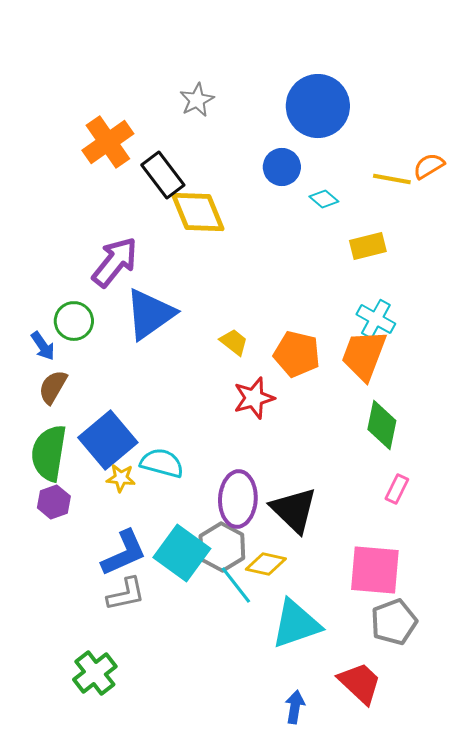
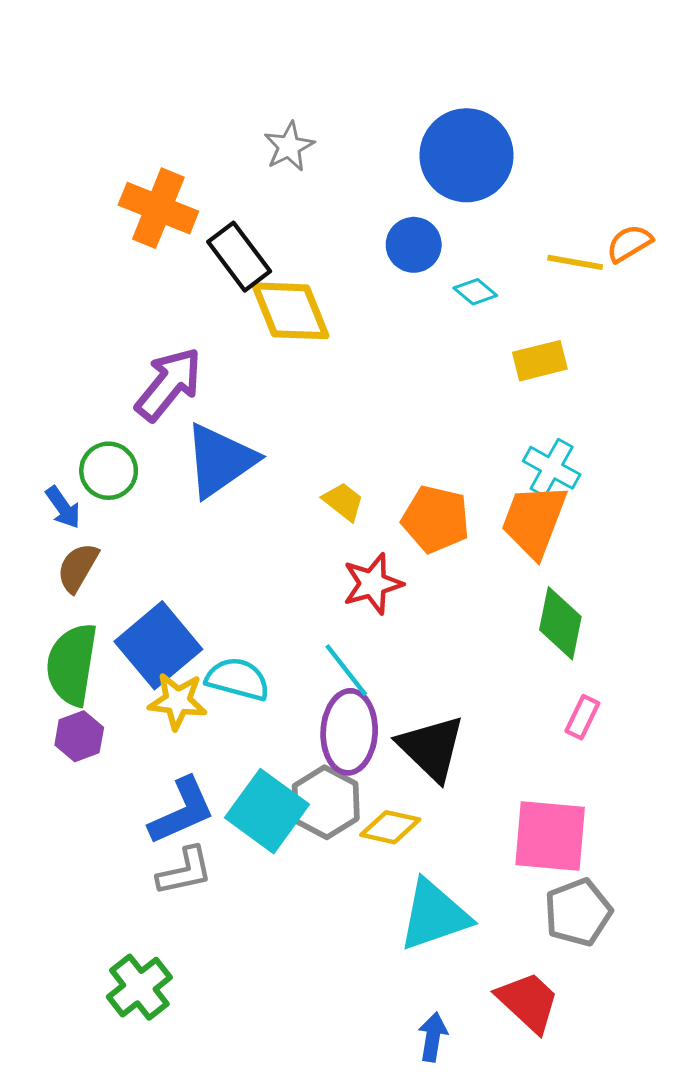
orange cross: (108, 142) -> (158, 208), turned -33
yellow star: (121, 478) -> (178, 701), size x1.4
cyan line: (236, 585) -> (346, 670), moved

